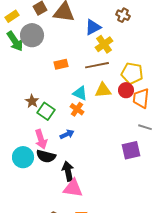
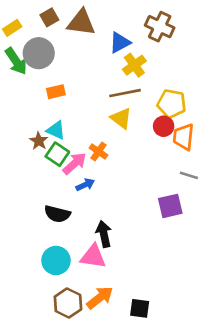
brown cross: (123, 15) -> (160, 27), size x1.5
orange rectangle: (61, 64) -> (56, 92), moved
yellow triangle: (103, 90) -> (121, 118), moved, turned 42
cyan triangle: (80, 93) -> (56, 130), moved
pink arrow: (41, 139) -> (75, 163), moved, turned -114
cyan circle: (23, 157) -> (56, 260), moved
black arrow: (68, 171) -> (104, 234), moved

